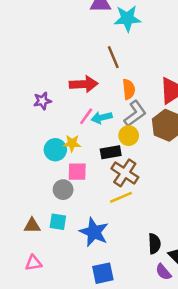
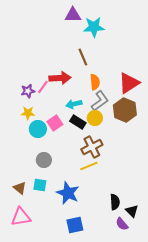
pink line: (86, 116) -> (43, 87), moved
yellow star: (72, 143) -> (28, 113), moved
black rectangle: (111, 152) -> (78, 122), moved, turned 42
pink square: (77, 172) -> (55, 123), moved, turned -35
brown cross: (125, 173) -> (92, 147), turned 30
brown triangle: (32, 226) -> (20, 188), turned 40
pink triangle: (33, 263) -> (21, 217), size x1.5

